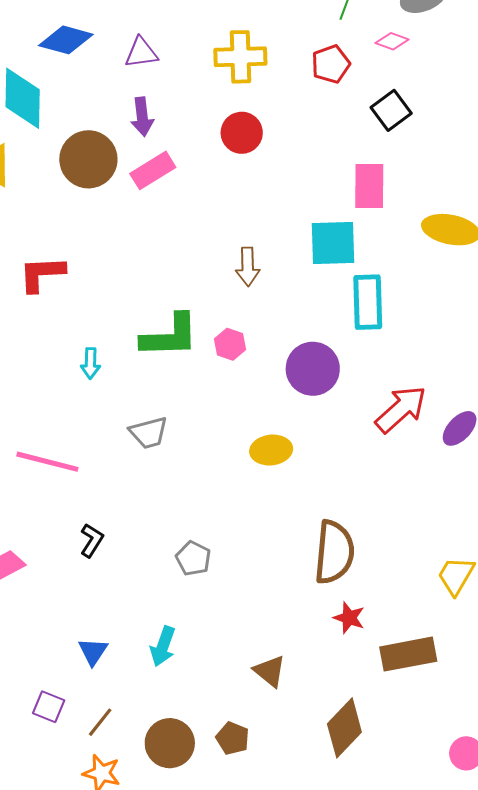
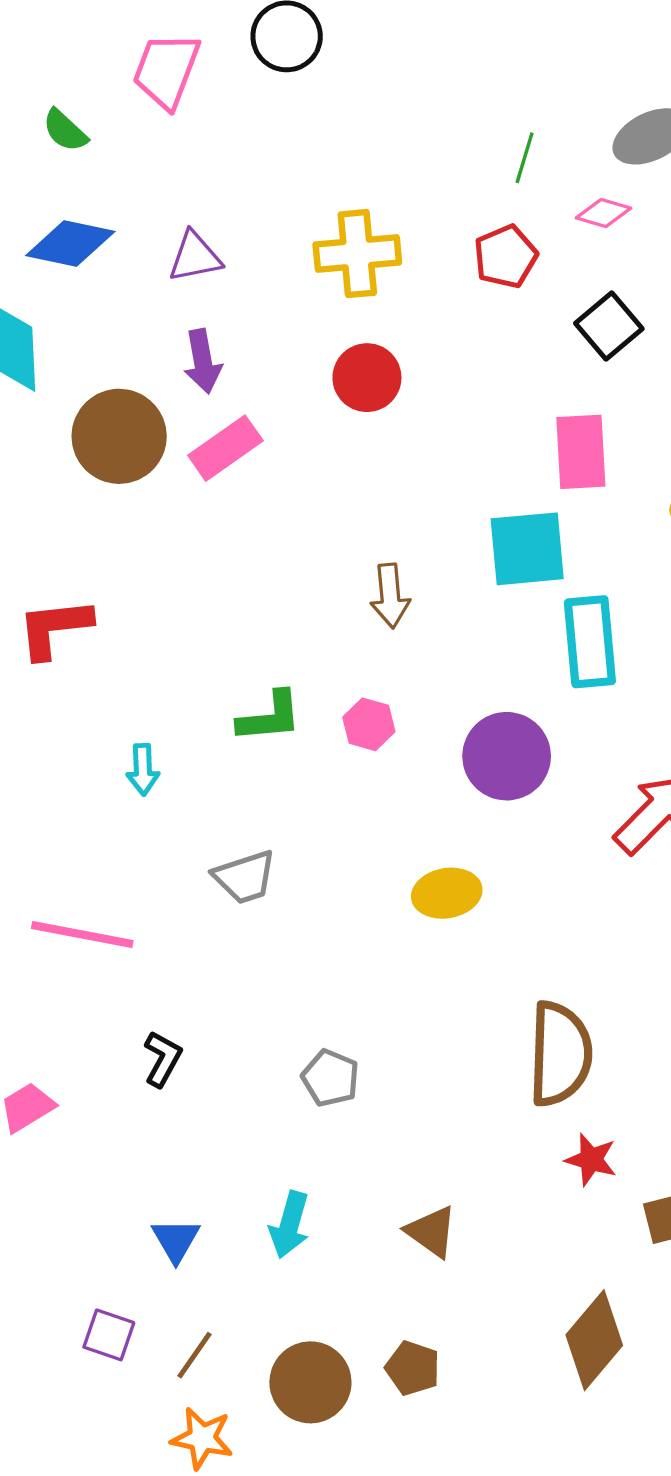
green L-shape: (170, 336) -> (270, 717), size x0.7
brown triangle: (270, 671) -> (432, 1232), moved

